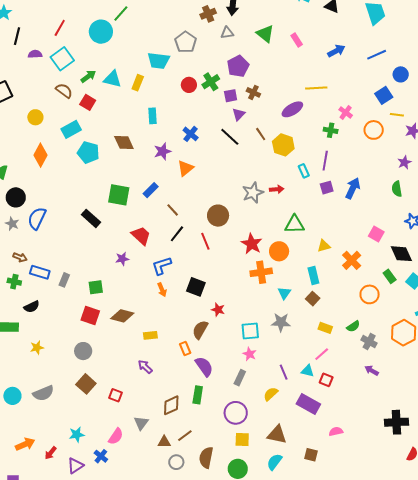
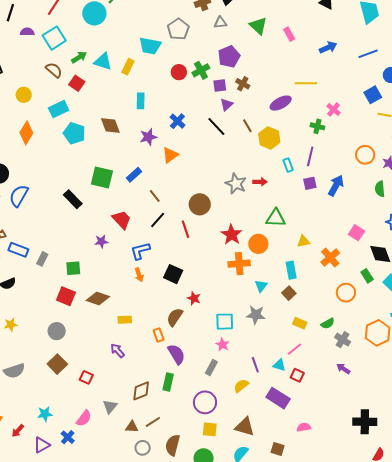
orange circle: (374, 130) -> (365, 155), moved
gray star: (253, 193) -> (236, 184), turned -30

